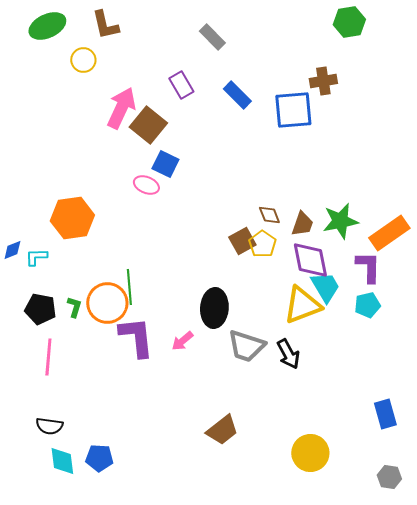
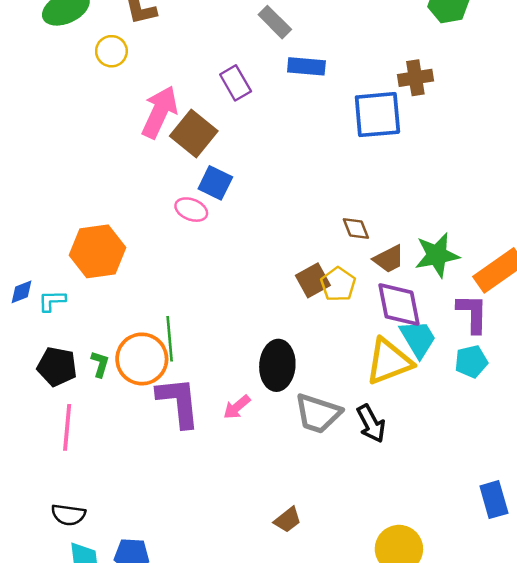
blue rectangle: (237, 95) -> (306, 66), moved, turned -40
brown diamond: (269, 215) -> (356, 229), moved
brown trapezoid: (302, 224) -> (389, 259), turned 44
brown trapezoid: (222, 430) -> (287, 520), size x0.7

